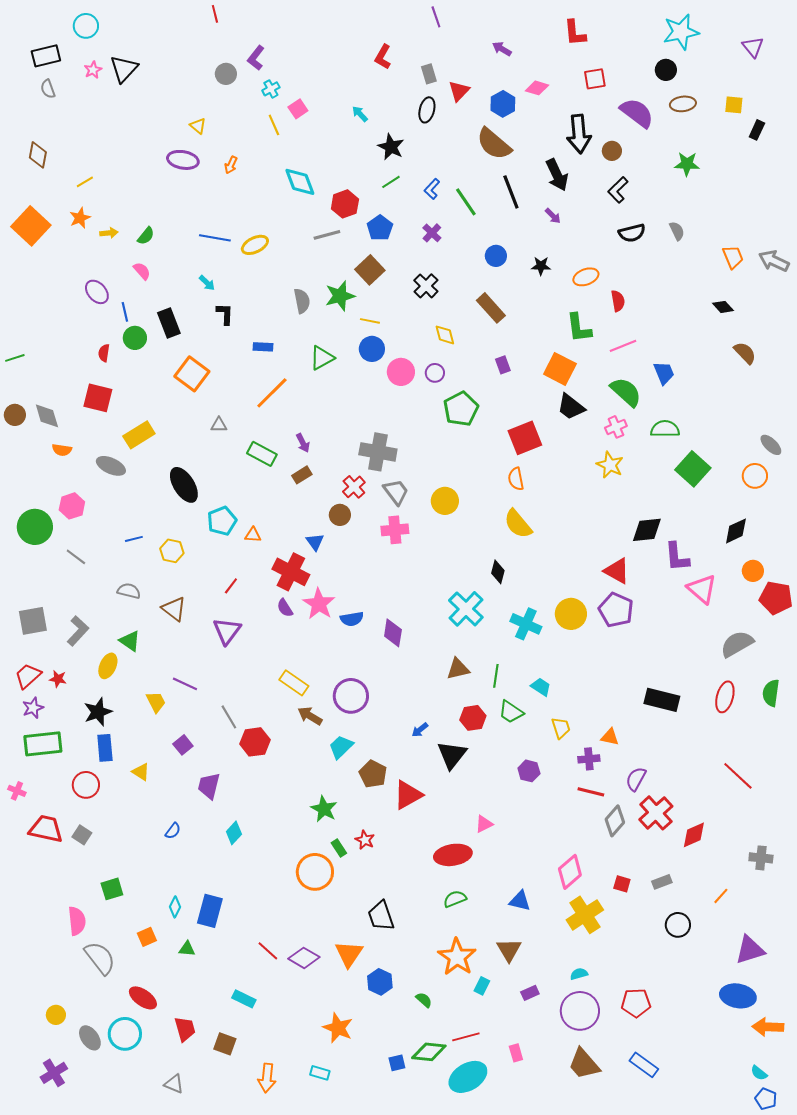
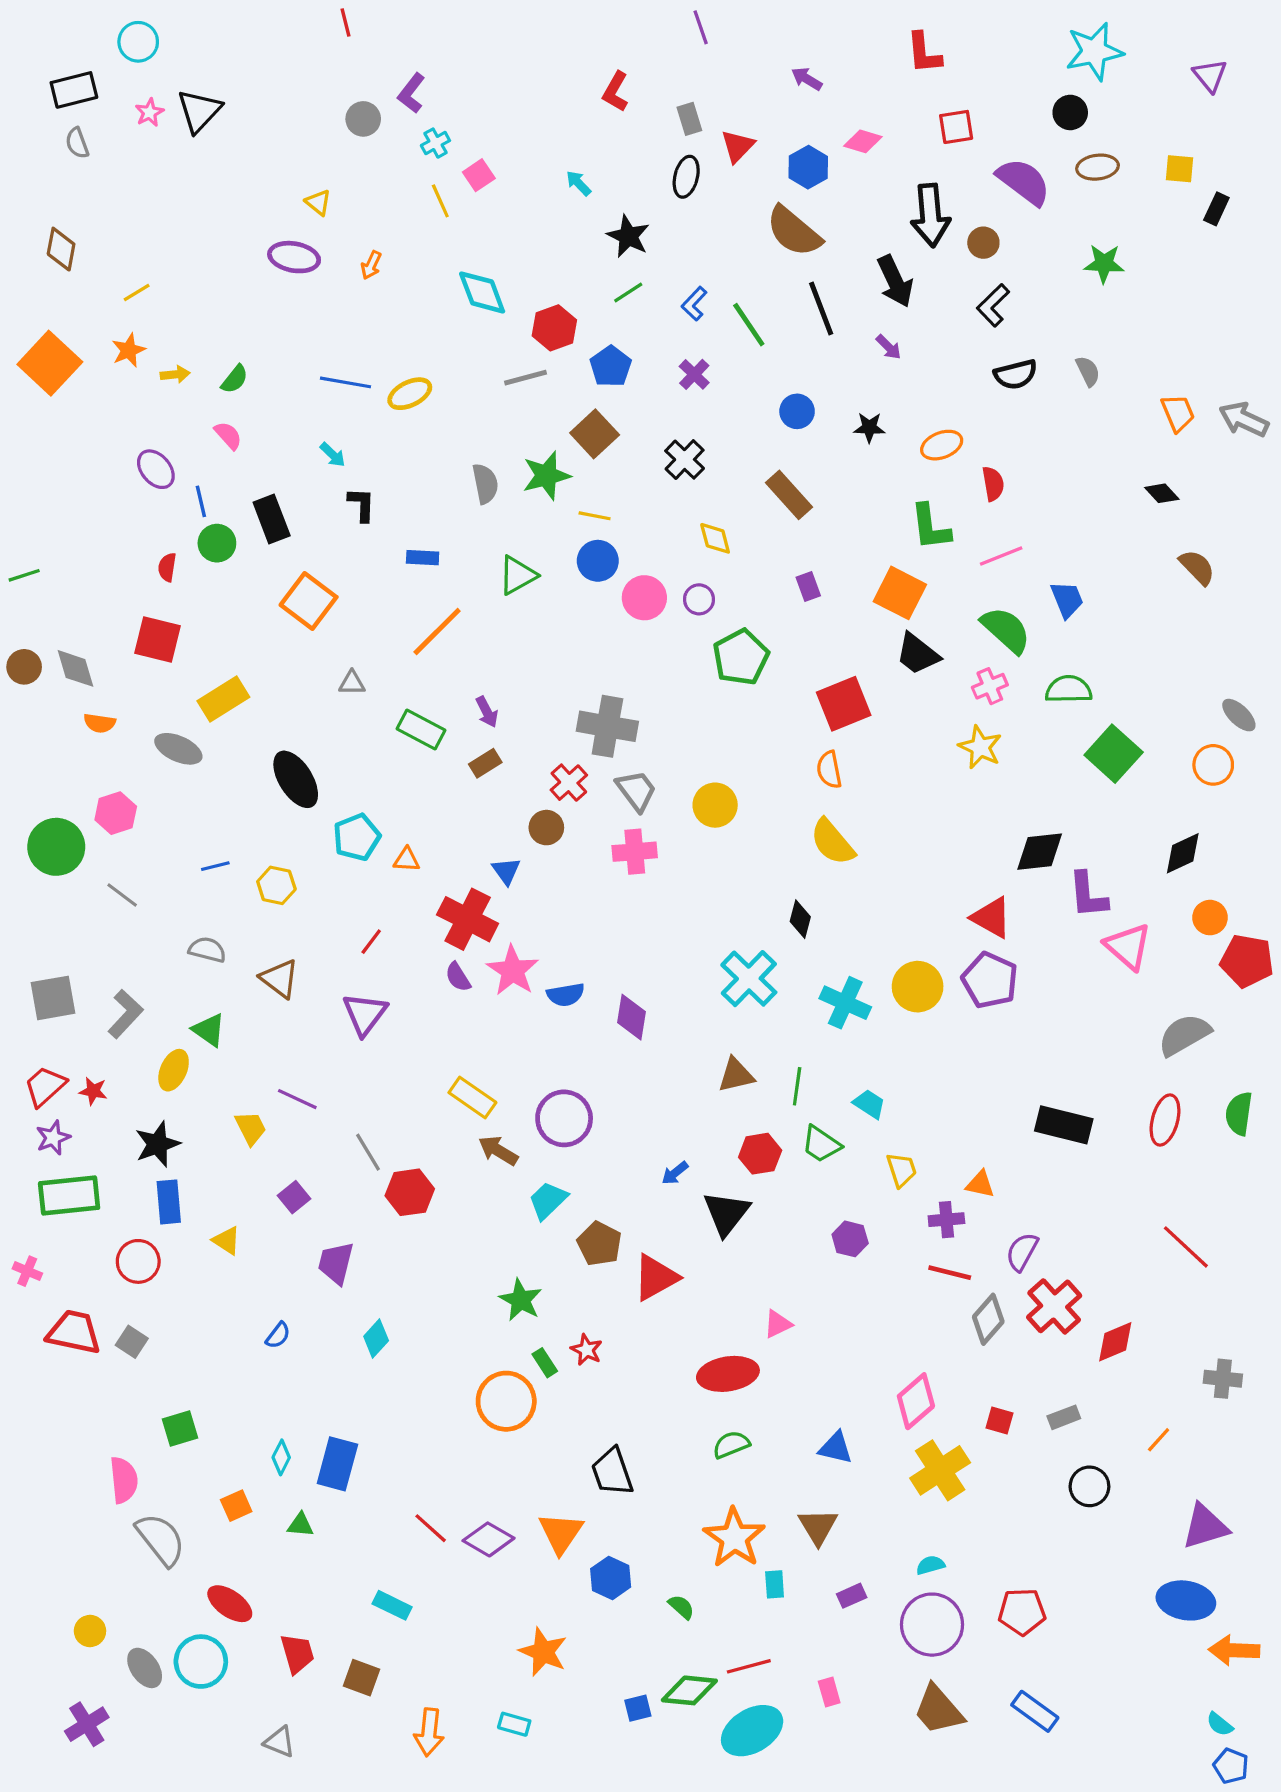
cyan rectangle: (482, 986) -> (775, 1584), turned -30

